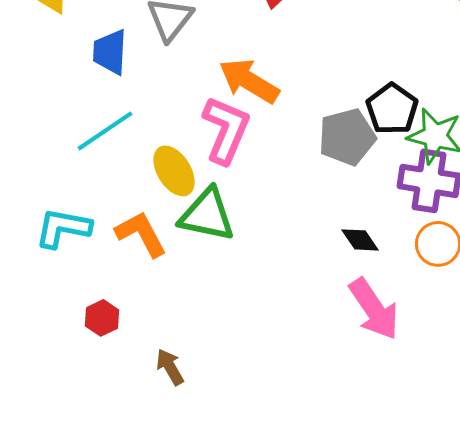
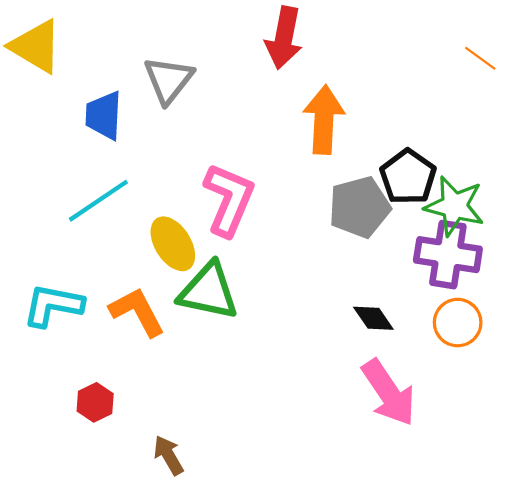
orange arrow: (249, 81) -> (324, 120), moved, turned 62

